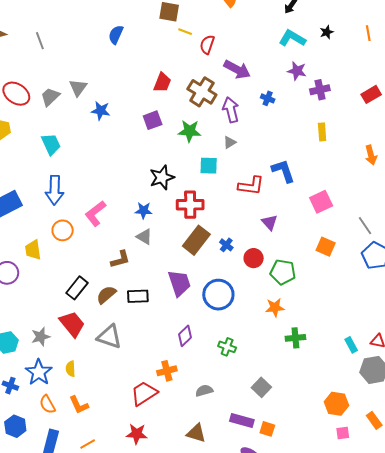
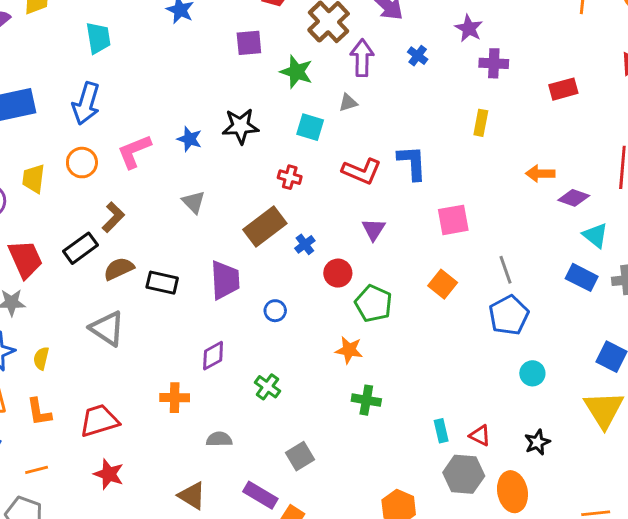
orange arrow: (371, 155) -> (540, 174), turned 90
red cross: (190, 205) -> (290, 177), moved, size x0.6
blue star: (143, 210) -> (189, 139), moved
brown L-shape: (120, 259) -> (113, 217), moved, turned -45
blue circle: (218, 295) -> (275, 311), size x0.5
red trapezoid: (72, 324) -> (25, 259), moved
red trapezoid: (144, 393) -> (99, 421), moved

